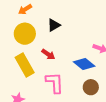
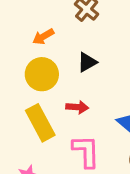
red arrow: (48, 54) -> (77, 107), turned -32

